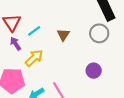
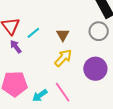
yellow arrow: (34, 58) -> (63, 58), moved
purple circle: (94, 71) -> (95, 69), size x1.5

